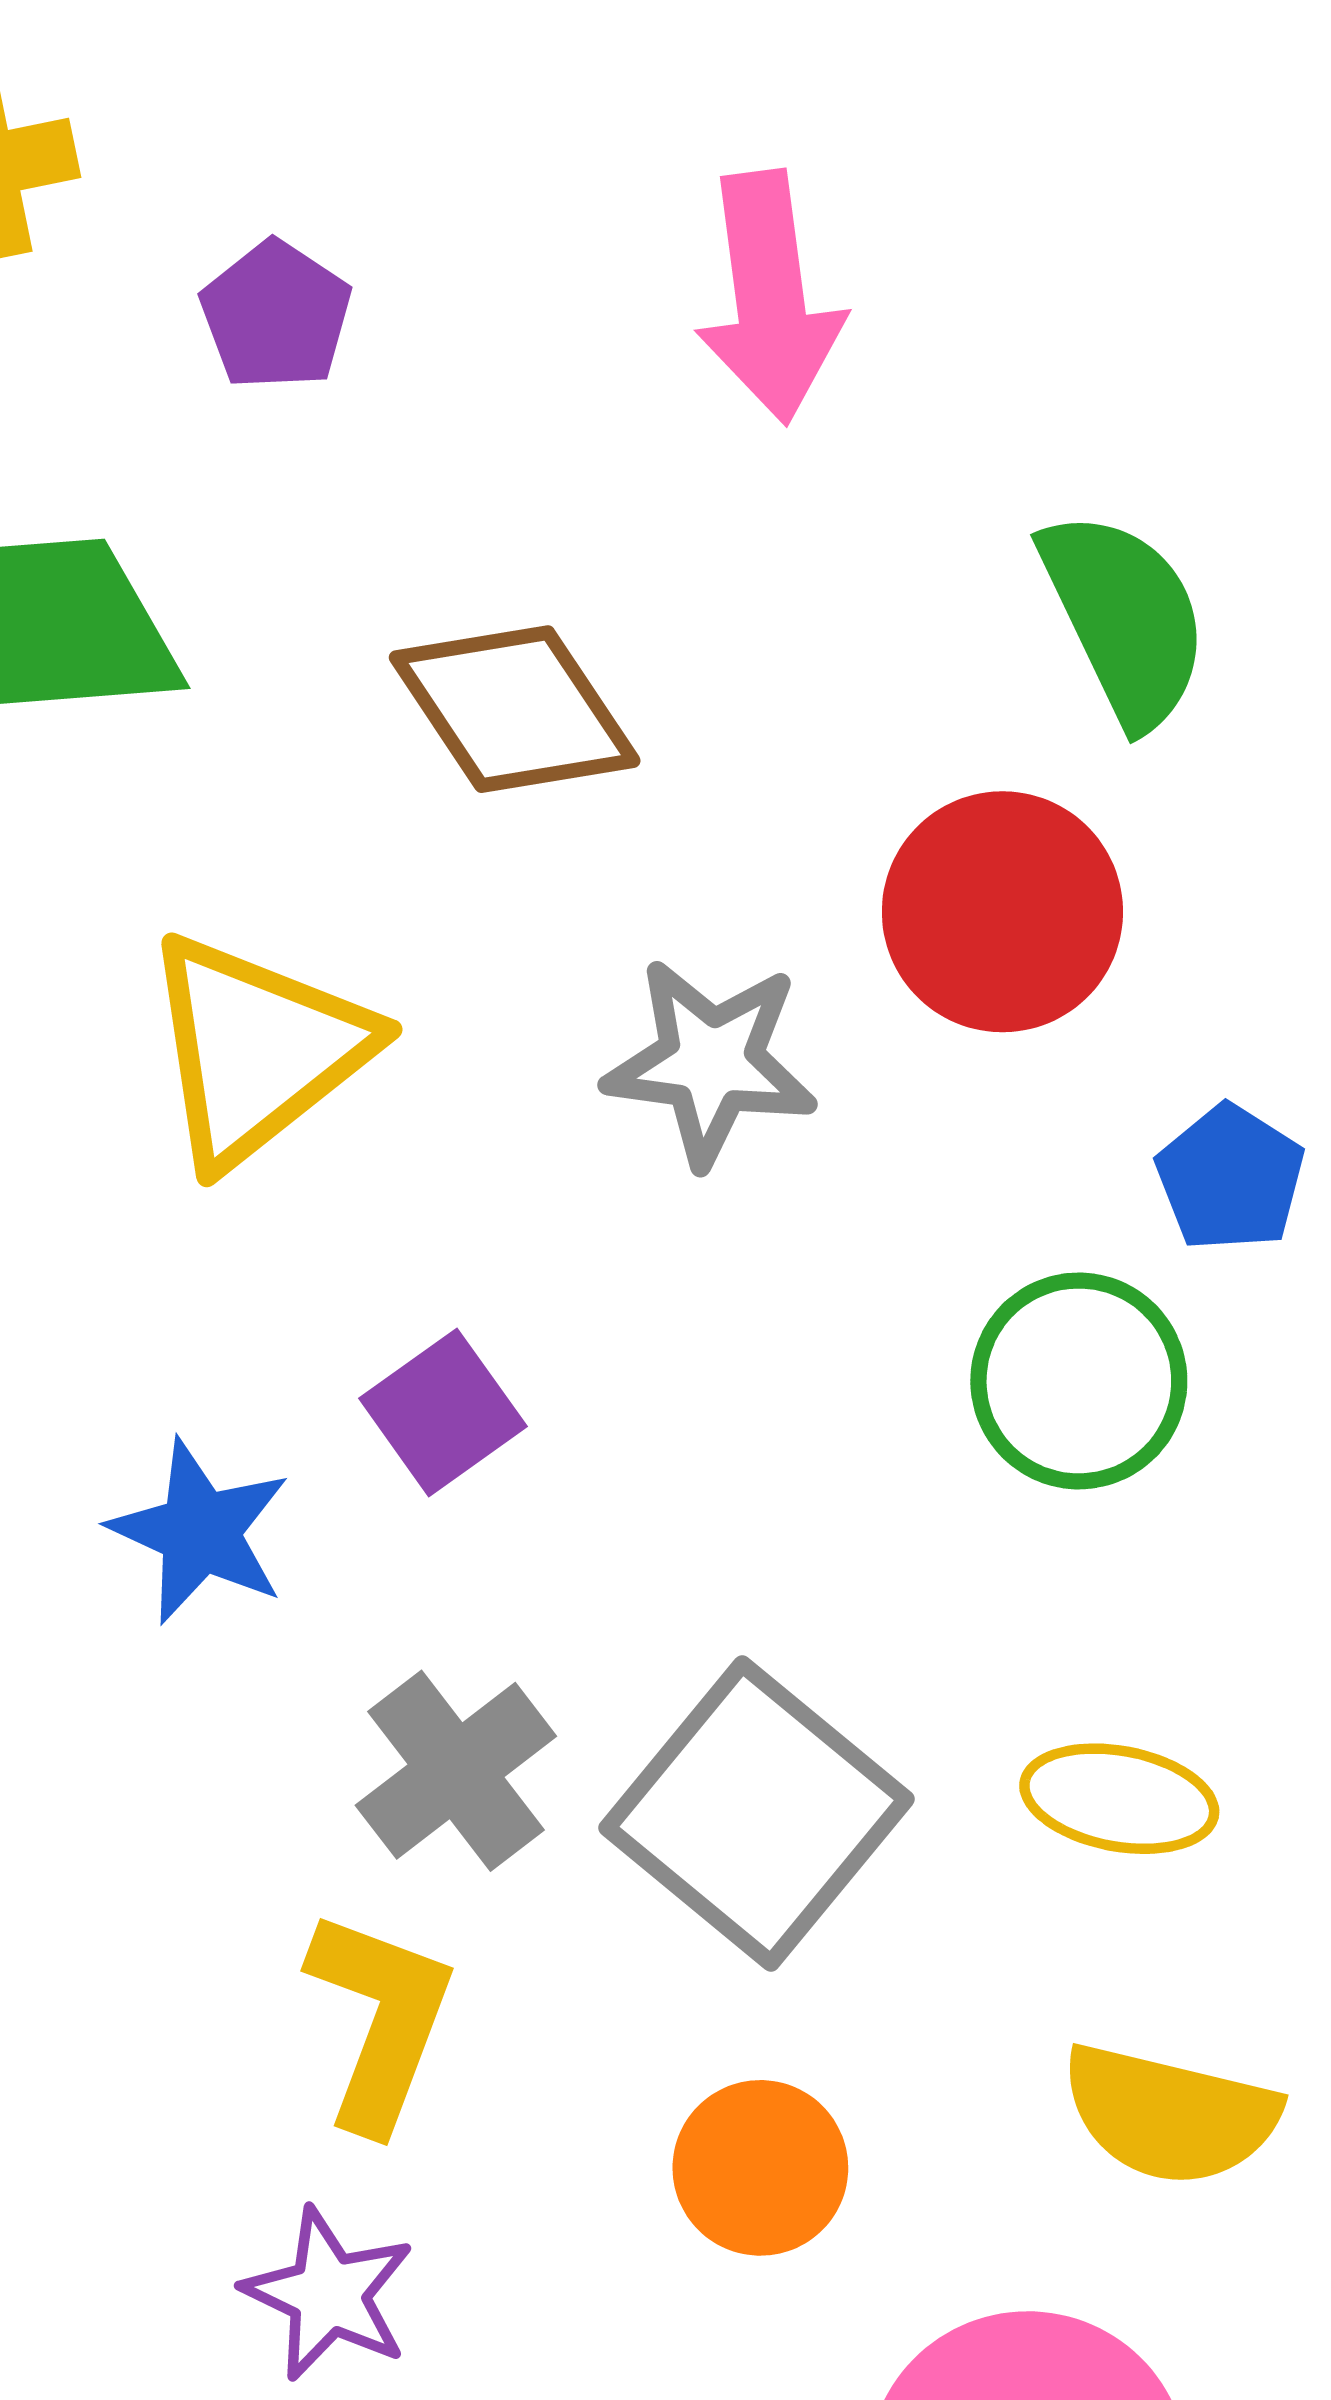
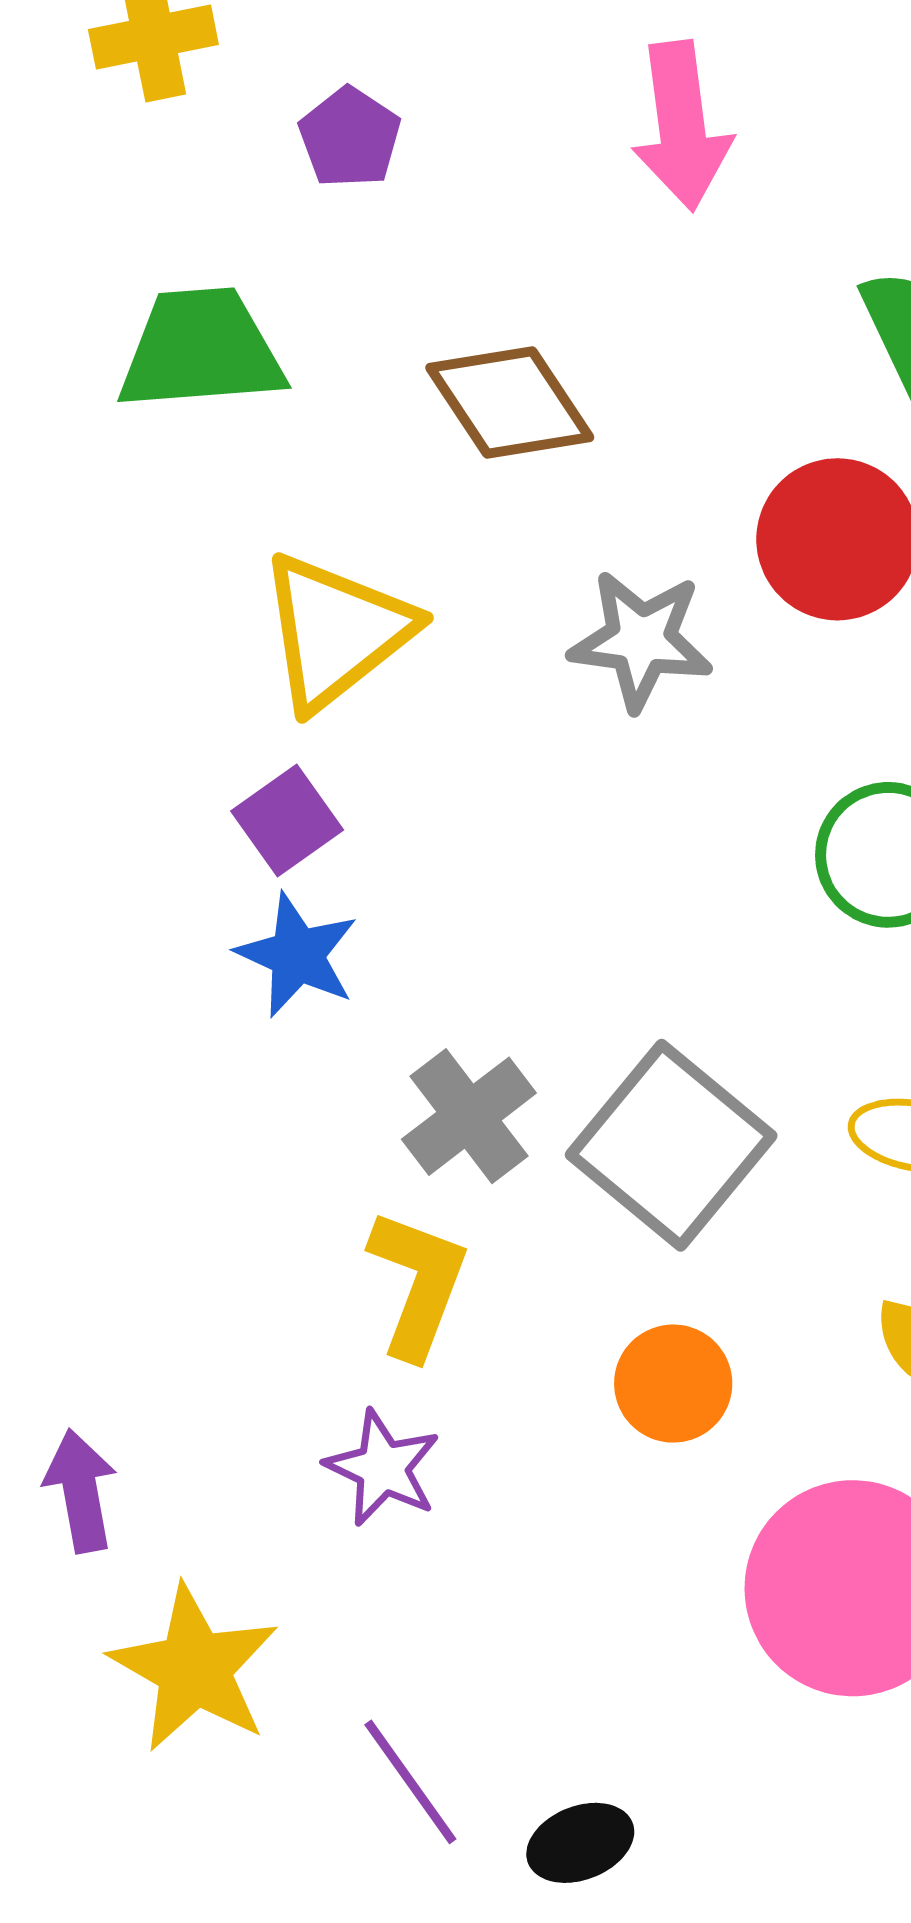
purple square: (443, 1412) -> (287, 820), moved

